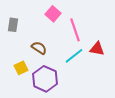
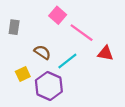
pink line: (75, 30) -> (82, 33), turned -35
cyan line: (74, 56) -> (67, 61), moved

